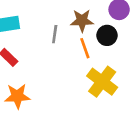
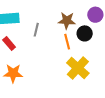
gray line: (55, 34) -> (36, 30), moved

